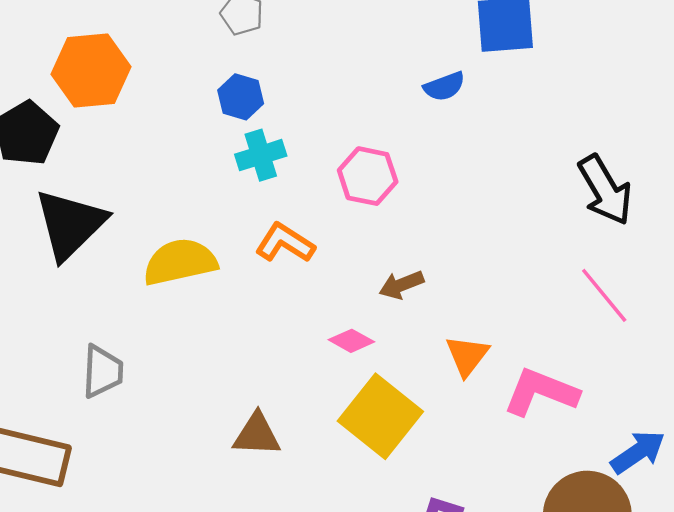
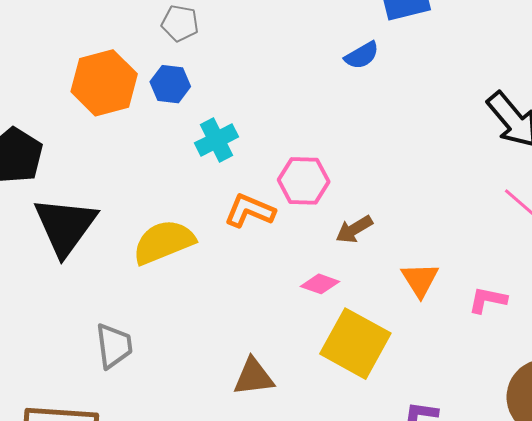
orange hexagon: (91, 71) -> (104, 83), moved
blue hexagon: (241, 97) -> (170, 84), moved
pink hexagon: (368, 176) -> (304, 181), moved
pink L-shape: (541, 392) -> (488, 300), size x0.6

